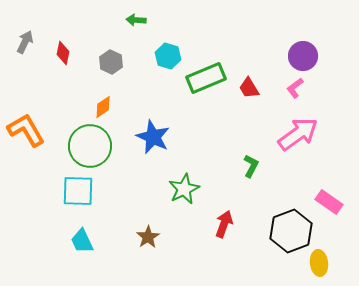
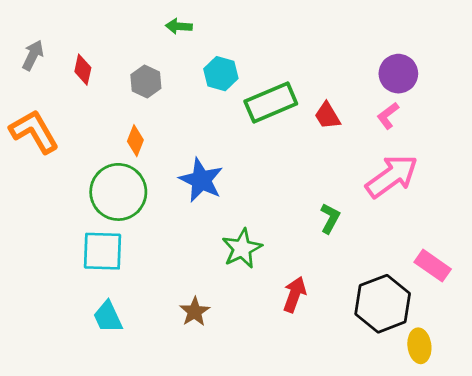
orange diamond: (103, 107) -> (135, 141), turned -35
orange L-shape: (26, 130) -> (34, 131), moved

